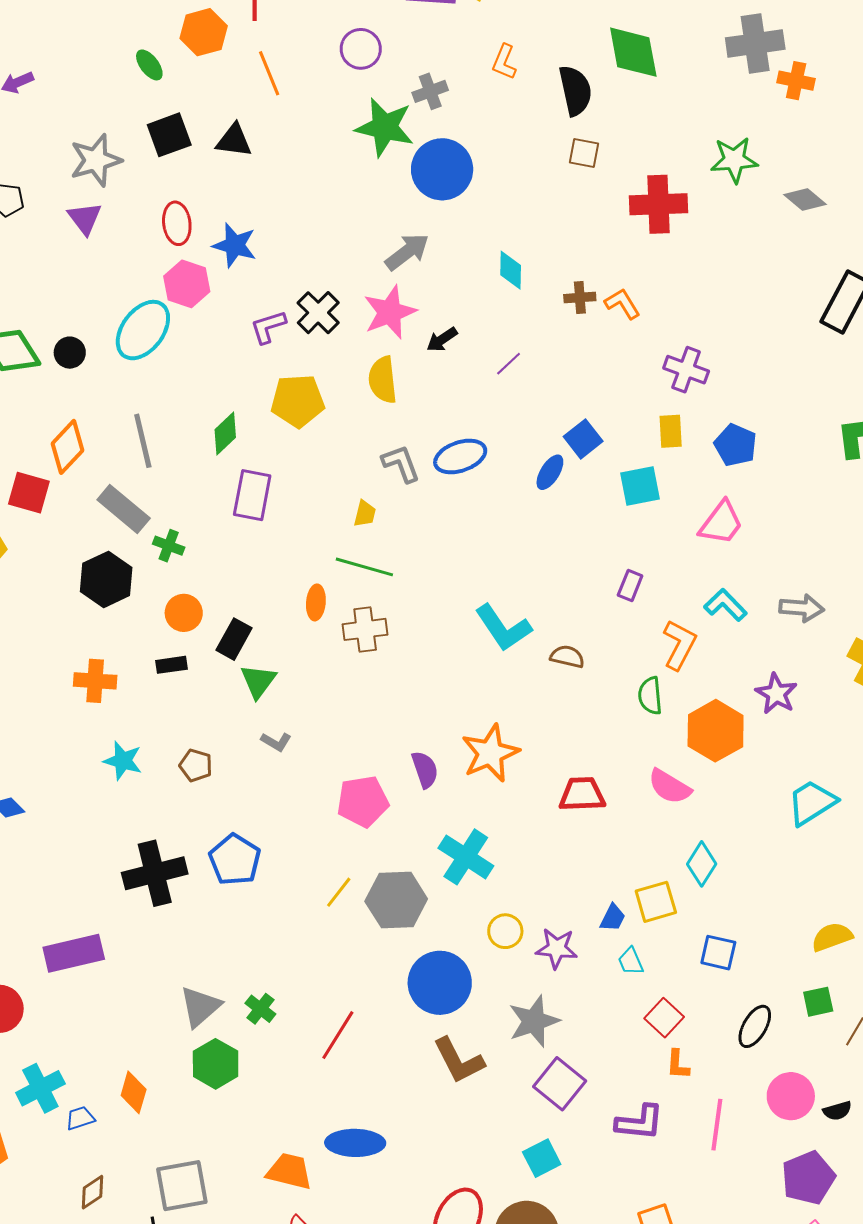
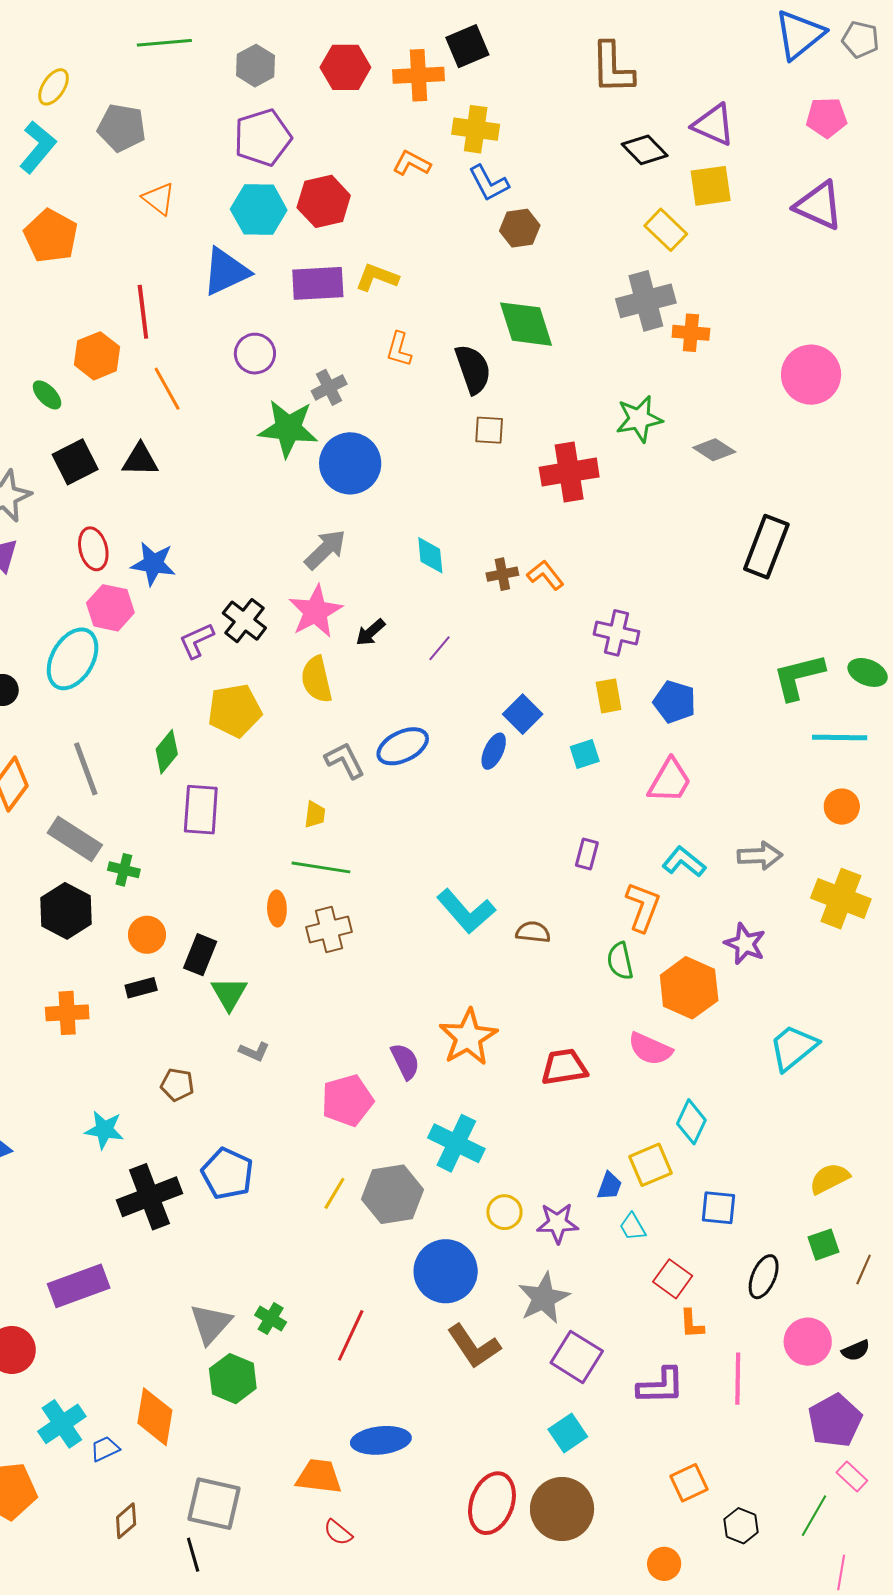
cyan square: (640, 486) -> (585, 754), size x0.7
cyan star: (123, 761) -> (104, 1130), moved
orange diamond: (134, 1092) -> (155, 1417), size x1.4
gray square: (182, 1186) -> (214, 1504), turned 30

